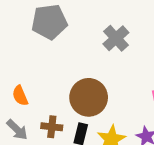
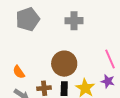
gray cross: (116, 38) -> (74, 21), turned -36

